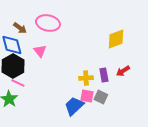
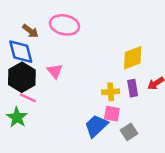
yellow diamond: (116, 39) -> (133, 58), moved
pink triangle: (40, 51) -> (55, 71), moved
gray square: (101, 97) -> (129, 132), moved, turned 32

